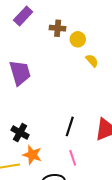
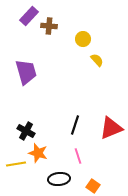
brown cross: (58, 28) -> (49, 26), moved

